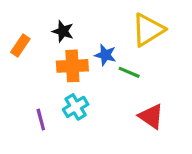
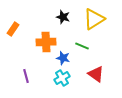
black star: (63, 31) -> (63, 17), moved
blue star: (105, 55) -> (63, 58), moved
cyan cross: (76, 107) -> (62, 78), moved

